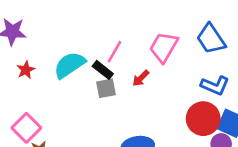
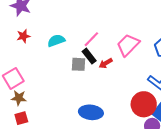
cyan semicircle: (69, 65) -> (56, 41), size x0.7
black rectangle: (103, 70) -> (89, 56), moved

